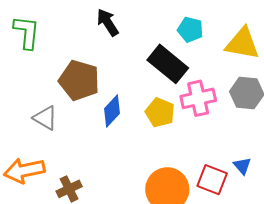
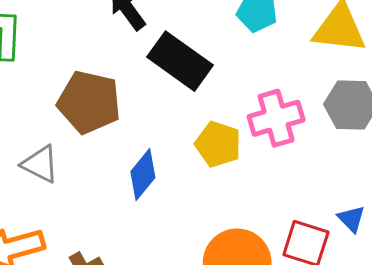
black rectangle: (168, 64) -> (180, 61), moved
blue diamond: (112, 111) -> (143, 175), moved

